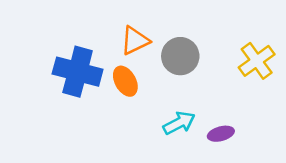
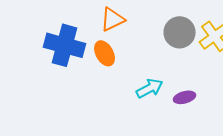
gray circle: (180, 56) -> (180, 32), moved

